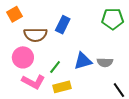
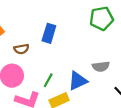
brown semicircle: (35, 35) -> (21, 49), size x0.6
blue triangle: (83, 61) -> (78, 81), moved

